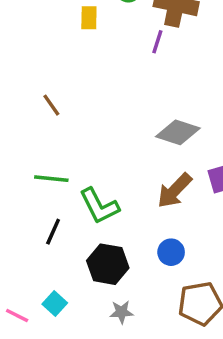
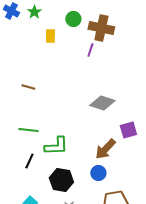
brown line: (51, 105) -> (28, 87), turned -40
brown arrow: (174, 191) -> (105, 149), moved
green L-shape: (99, 206) -> (56, 146), turned -65

